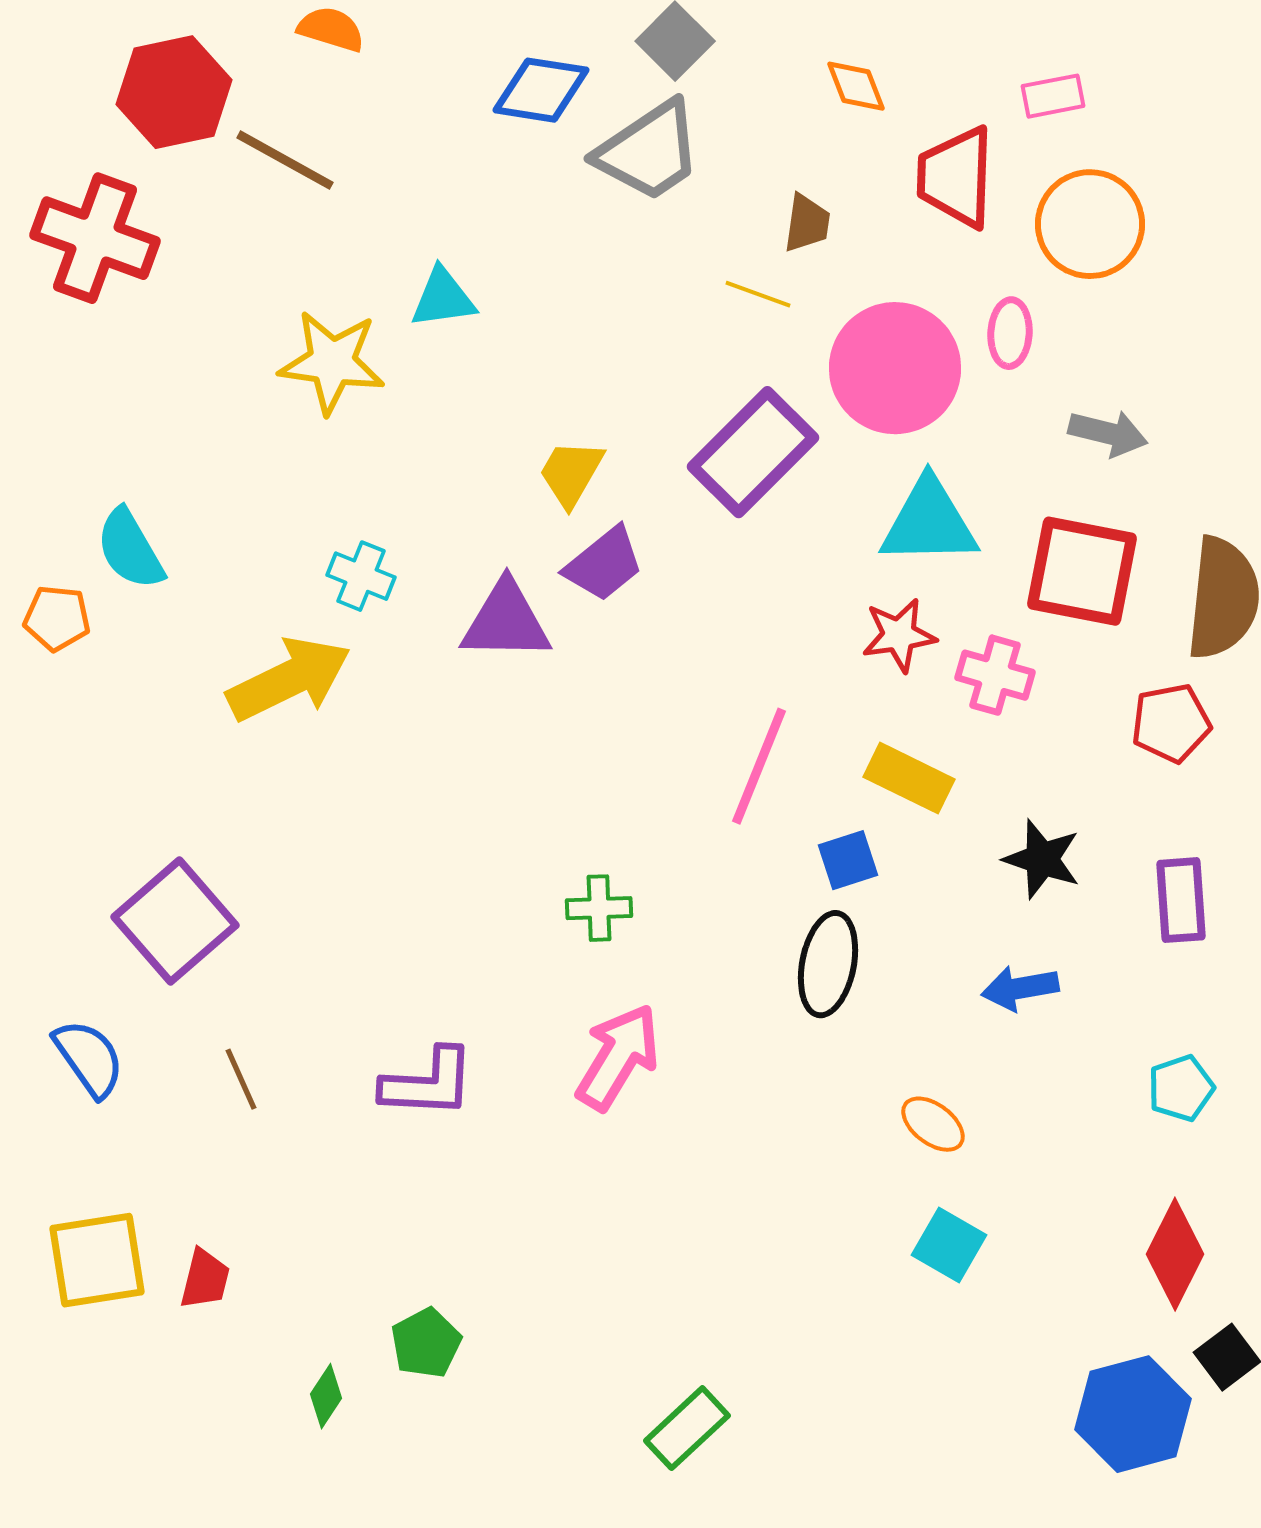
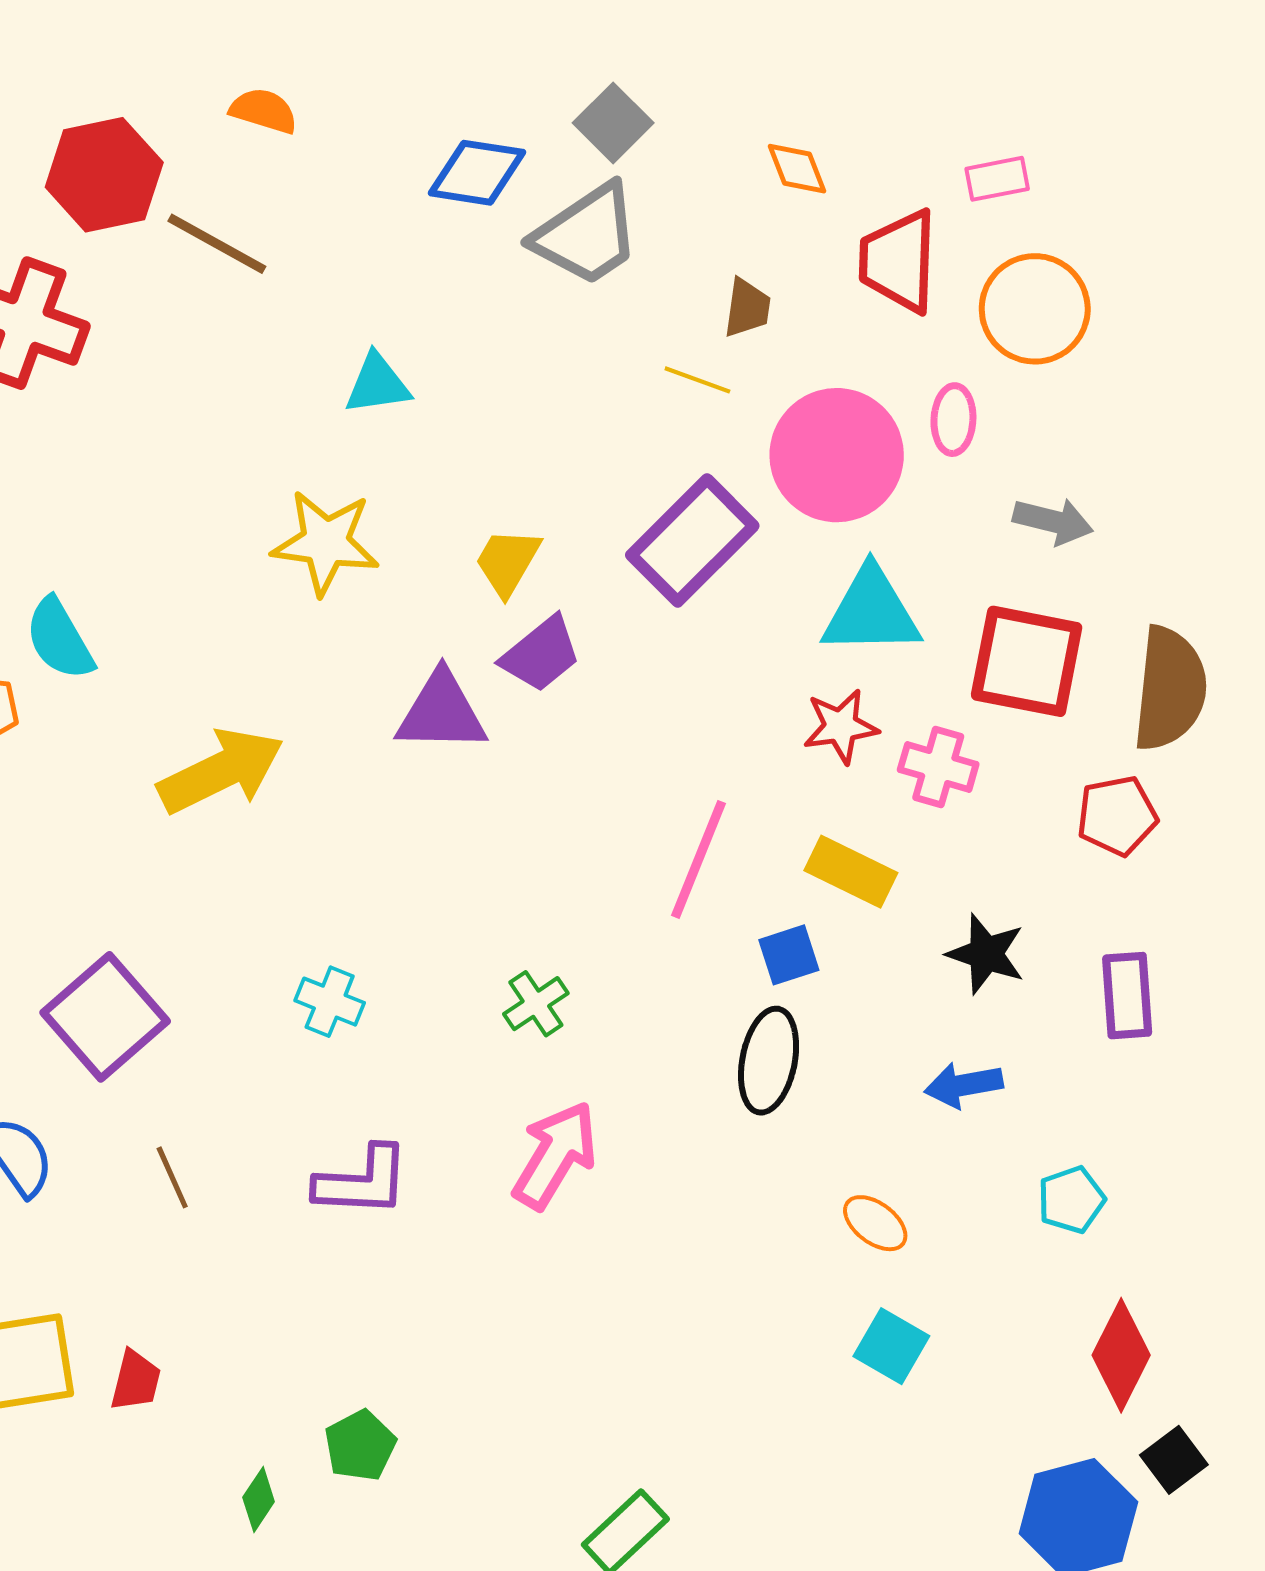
yellow star: (332, 362) -> (326, 542), moved
cyan cross: (361, 576) -> (330, 1002), moved
green cross: (599, 908) -> (536, 1004), turned -32
cyan pentagon: (1181, 1088) -> (1071, 1200), moved

